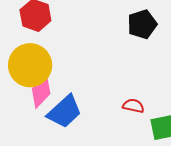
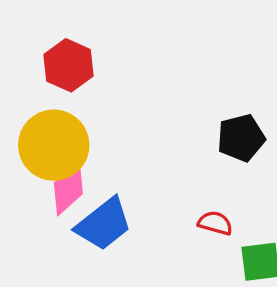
black pentagon: (142, 24) -> (241, 138), moved

